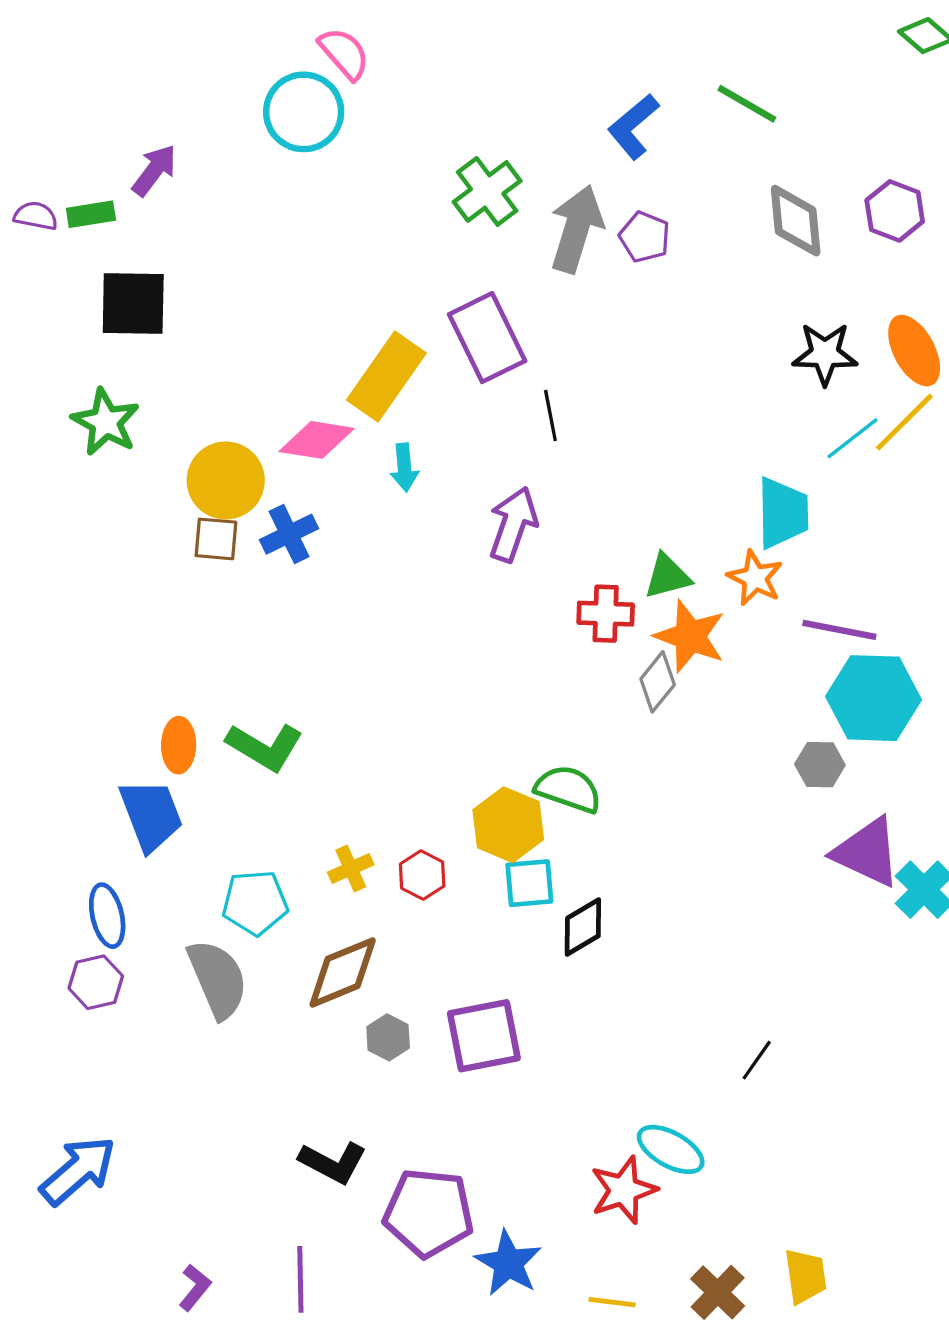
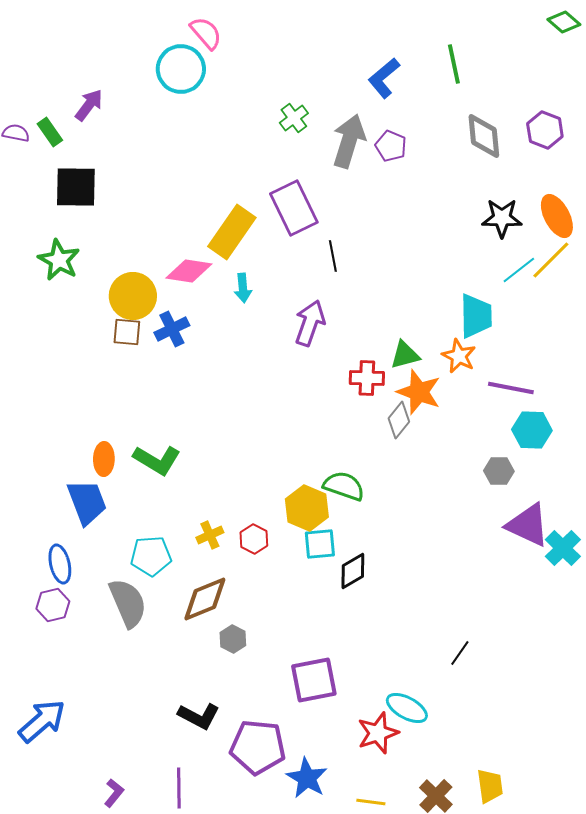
green line: (747, 104) -> (454, 64), turned 48
green cross: (487, 191) -> (294, 118), size x0.7
green rectangle: (91, 214) -> (50, 132), turned 64
cyan hexagon: (874, 698) -> (532, 430), size x0.7
purple square: (484, 1036) -> (314, 680), moved

